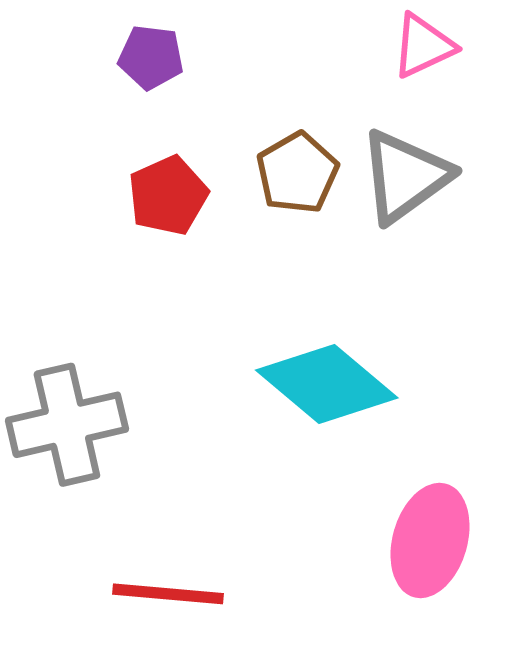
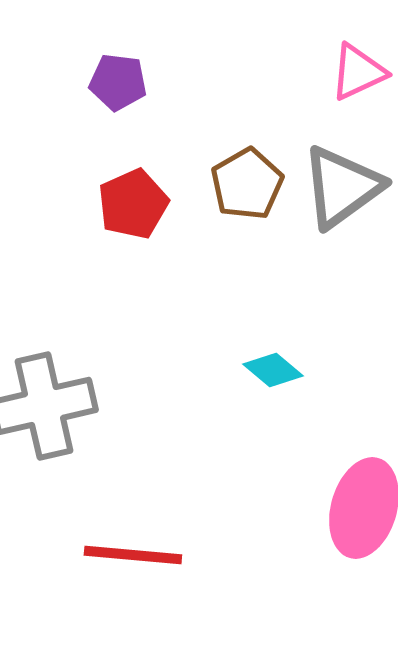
cyan diamond: (327, 384) -> (273, 370), size x0.5

